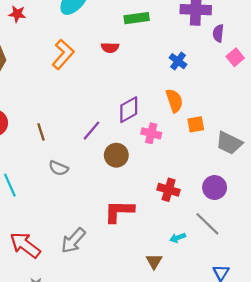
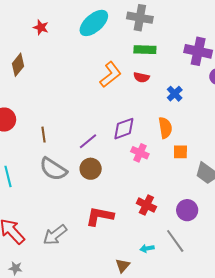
red semicircle: (110, 48) -> (141, 77), moved
orange L-shape: (63, 54) -> (111, 74), moved
brown circle: (116, 155) -> (91, 169), moved
gray semicircle: (58, 168) -> (53, 169), size x1.6

